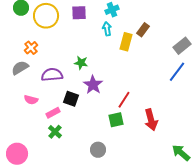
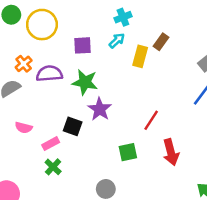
purple square: (79, 13) -> (82, 45), moved
cyan arrow: (107, 29) -> (117, 40), turned 56
green star: (81, 63) -> (85, 82), size x1.5
purple semicircle: (52, 75) -> (49, 74), moved
red line: (124, 100) -> (151, 120), moved

